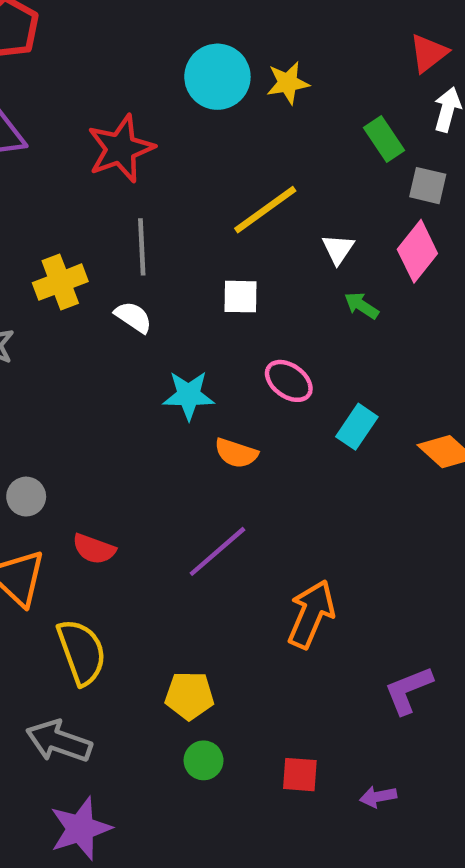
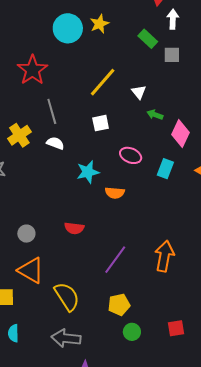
pink diamond: (417, 251) -> (181, 134), moved
red semicircle: (94, 549) -> (74, 228), moved
purple line: (217, 551) -> (115, 260), moved

